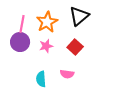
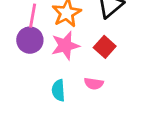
pink star: (46, 46) -> (65, 46), size x1.5

